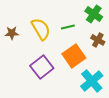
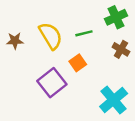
green cross: (94, 14) -> (116, 17), turned 30
orange square: (74, 56) -> (78, 63), moved, size x0.6

